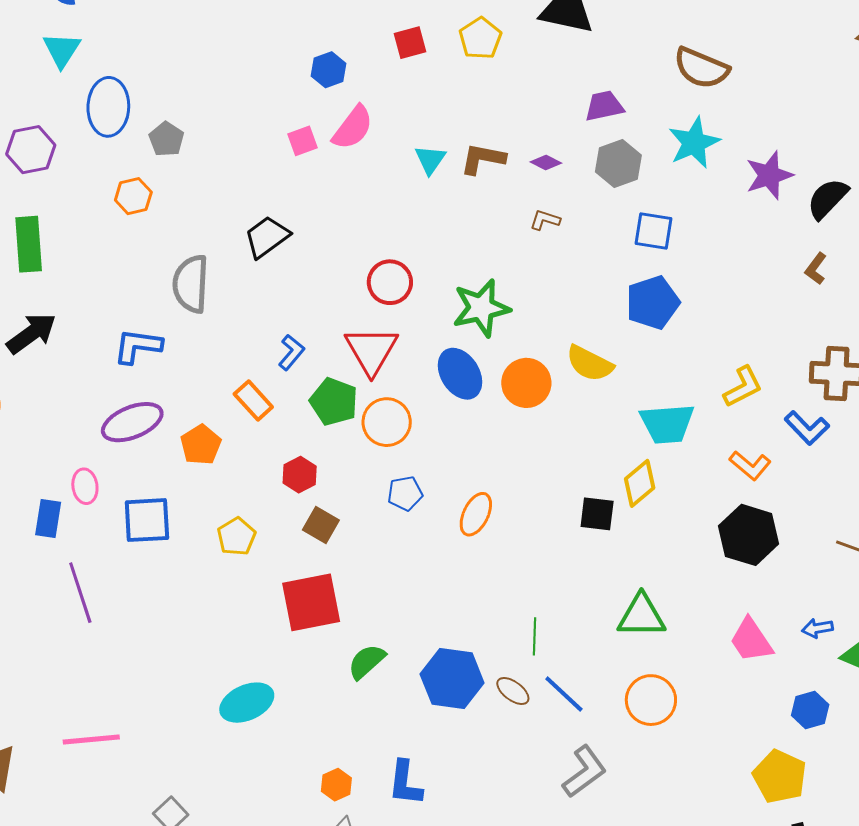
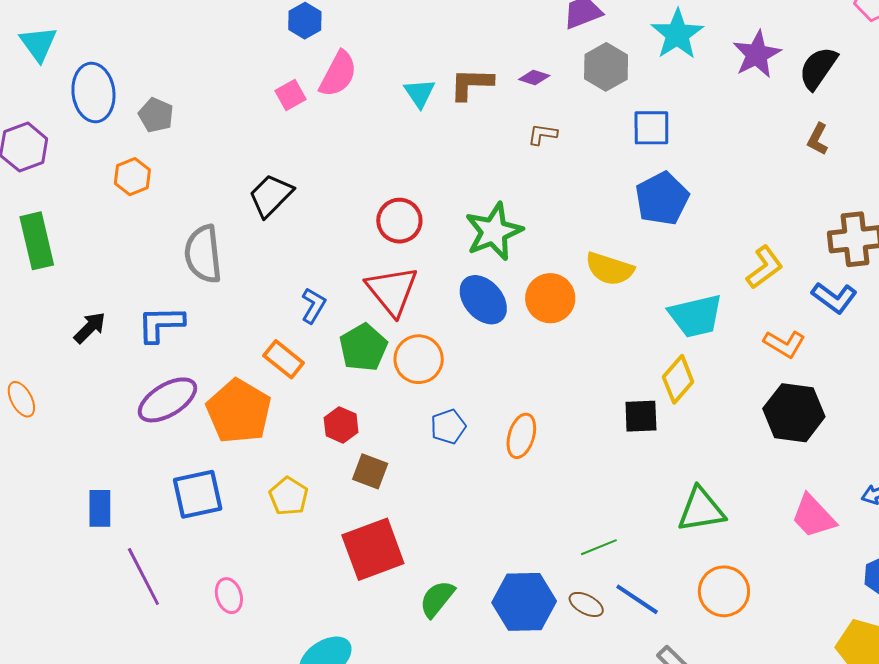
black arrow: (31, 333) -> (90, 328), moved, size x0.7
green pentagon: (334, 402) -> (363, 347), turned 30
orange pentagon: (201, 445) -> (239, 411), size x1.6
pink ellipse: (85, 486) -> (229, 596), moved
green line: (535, 636) -> (599, 547), turned 75

